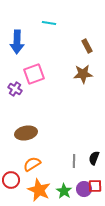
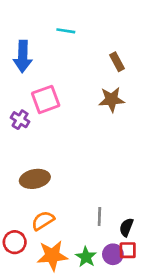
black semicircle: (94, 158) -> (126, 227), moved
orange star: (39, 190) -> (52, 256), turned -30

